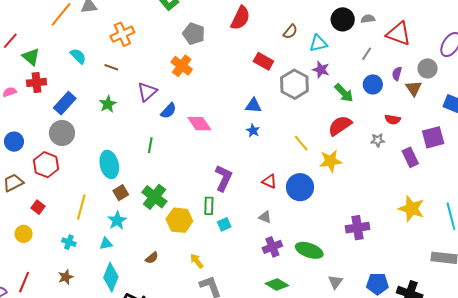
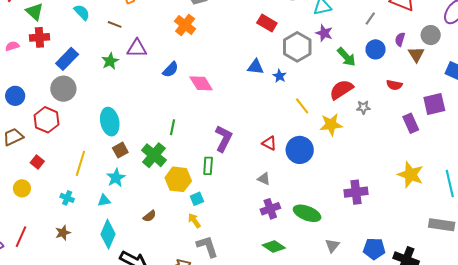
purple triangle: (147, 92) -> (137, 48), moved, turned 40
blue star: (253, 131) -> (280, 76), moved
gray star: (378, 140) -> (363, 107), moved
green line: (150, 145) -> (173, 127), moved
cyan square: (224, 224) -> (197, 199), moved

